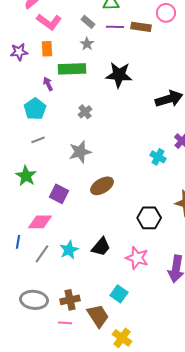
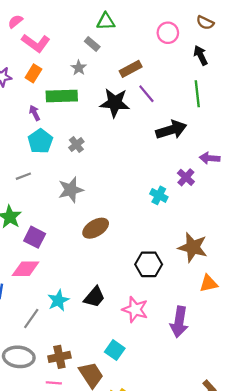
gray rectangle: (88, 22) -> (92, 44), moved
purple line: (115, 27) -> (146, 94), moved, turned 48
brown rectangle: (141, 27) -> (131, 69), moved, turned -36
orange rectangle: (47, 49) -> (33, 73), turned 35
cyan pentagon: (35, 109) -> (40, 141), moved
purple square: (59, 194) -> (35, 237), moved
gray line: (42, 254) -> (31, 318), moved

